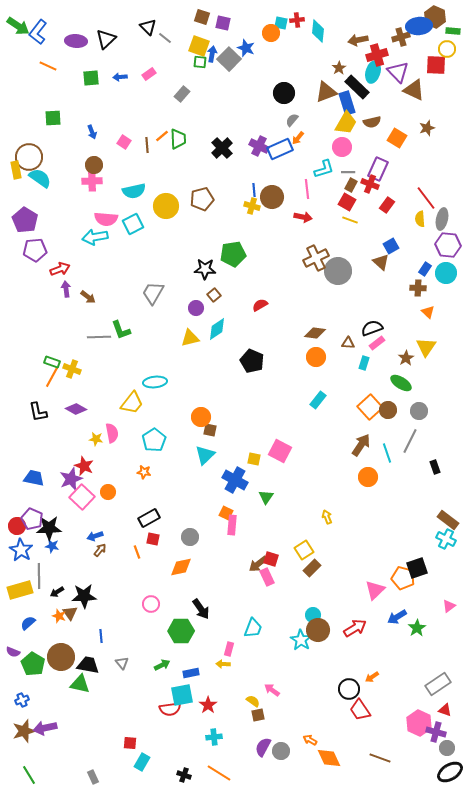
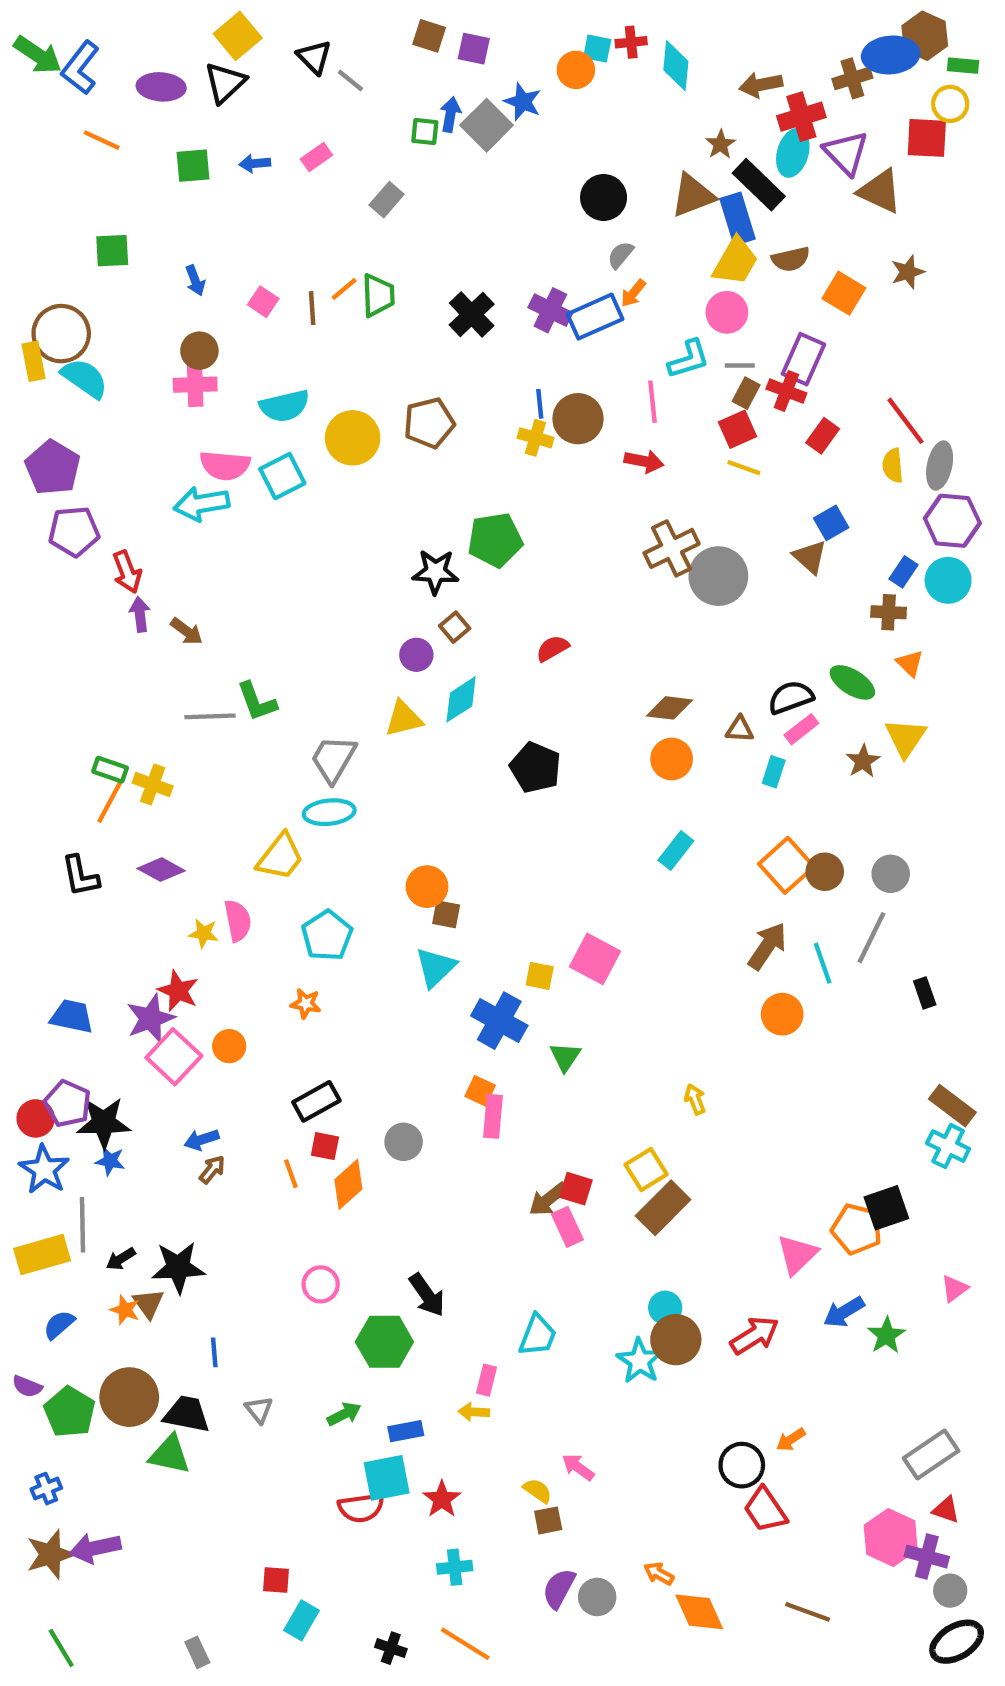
yellow square: (199, 46) -> (238, 36), moved, turned 30
red square: (347, 202) -> (738, 429), turned 36
red arrow: (60, 269) -> (127, 572), turned 90
gray trapezoid: (153, 293) -> (333, 759), moved
green ellipse: (401, 383) -> (852, 682), moved
orange diamond: (181, 567) -> (348, 1184), moved, turned -30
brown rectangle: (312, 568) -> (663, 1208), size x1.4

